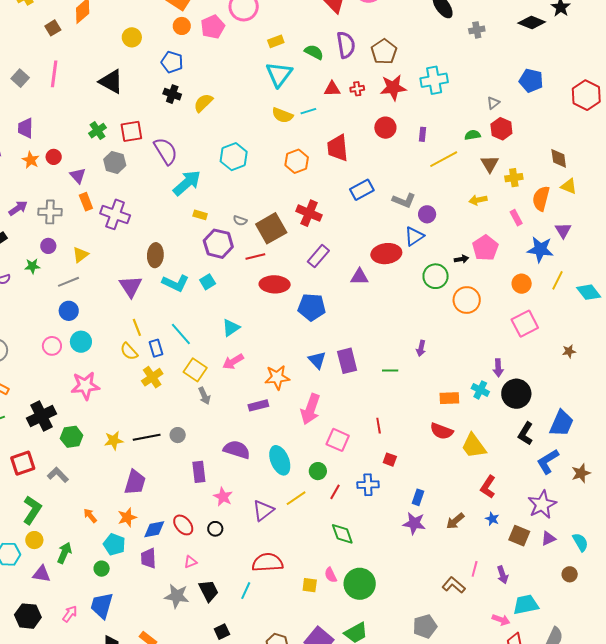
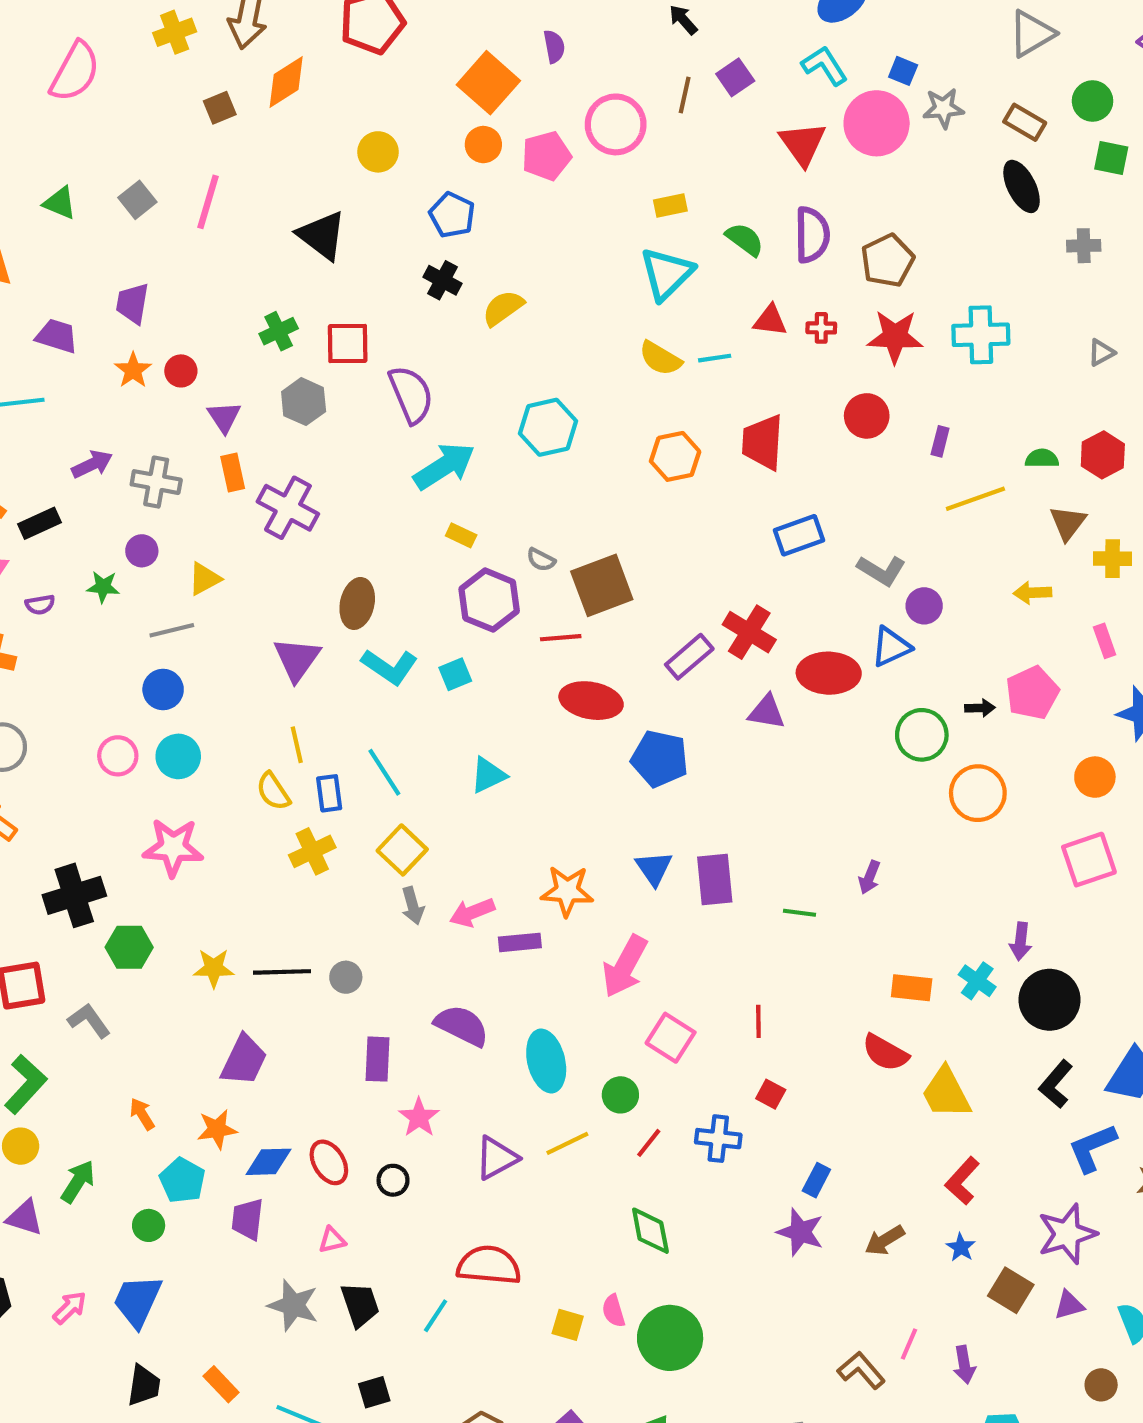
gray triangle: (493, 103) -> (1101, 353), moved
red cross: (309, 213) -> (749, 632), moved
pink arrow: (233, 362) -> (472, 912), moved

